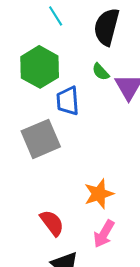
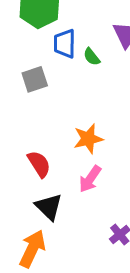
green semicircle: (101, 72) -> (92, 57), moved
gray square: (41, 139) -> (35, 79), size x0.7

